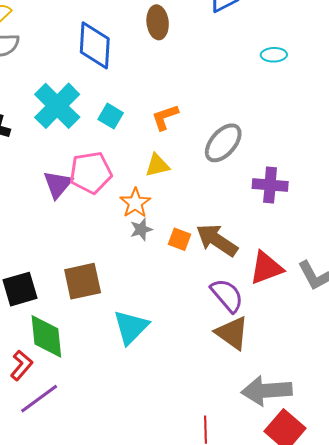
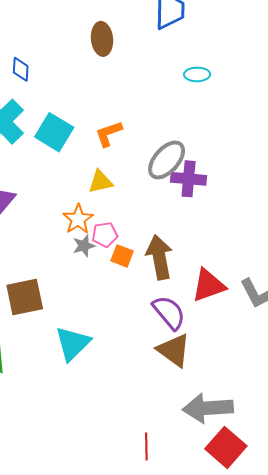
blue diamond: (95, 45) -> (21, 69), moved, size x0.5
cyan ellipse: (274, 55) -> (197, 74), moved
cyan square: (111, 116) -> (54, 132), size x1.5
pink pentagon: (91, 173) -> (105, 235), moved, size x0.6
purple cross: (270, 185) -> (189, 179), moved
brown arrow: (217, 240) -> (159, 257), turned 45

